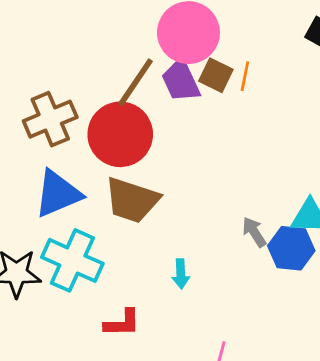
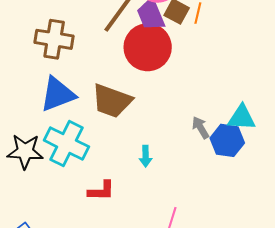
brown cross: (50, 119) -> (54, 39), turned 30
red circle: (120, 134) -> (148, 47), moved

